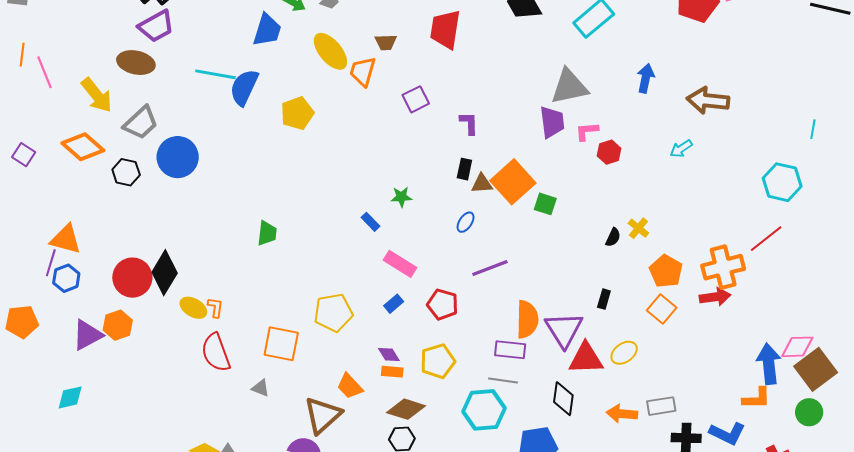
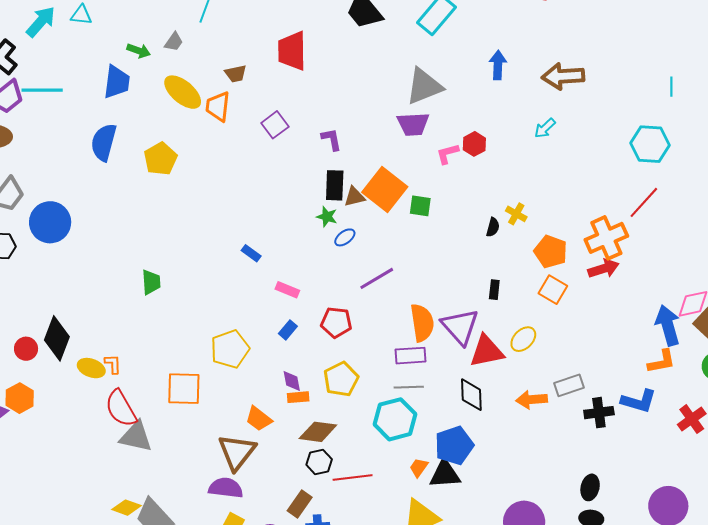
cyan line: (216, 74) -> (42, 90), moved
purple trapezoid: (552, 122) -> (413, 124), turned 104
pink L-shape: (587, 131) -> (447, 154), moved
black rectangle: (464, 169) -> (335, 185), size x1.4
green star: (401, 197) -> (327, 217), moved, turned 30
blue ellipse: (466, 222) -> (345, 237), turned 30
pink rectangle: (400, 264) -> (287, 290), size x0.7
red circle: (132, 278) -> (26, 349), size x0.6
purple diamond: (389, 355) -> (292, 381), turned 30
gray triangle: (261, 388) -> (136, 437), moved, size x1.8

